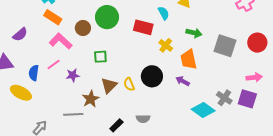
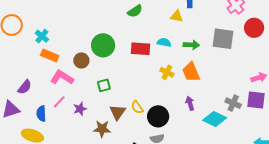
cyan semicircle: (164, 13) -> (164, 42), moved, turned -40
purple semicircle: (20, 34) -> (25, 87), moved
red circle: (257, 43) -> (254, 28), moved
yellow cross: (166, 45) -> (167, 72), moved
gray square: (225, 46) -> (223, 39), moved
black circle: (152, 76) -> (158, 116), moved
purple arrow: (183, 81) -> (190, 103), moved, turned 56
brown star: (91, 99) -> (102, 129), turned -30

